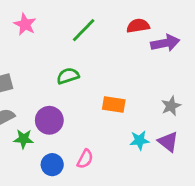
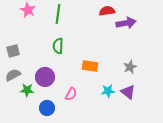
green line: (84, 30) -> (58, 14), moved, turned -36
green semicircle: (68, 76) -> (58, 46), turned -70
pink semicircle: (85, 159) -> (71, 94), moved

